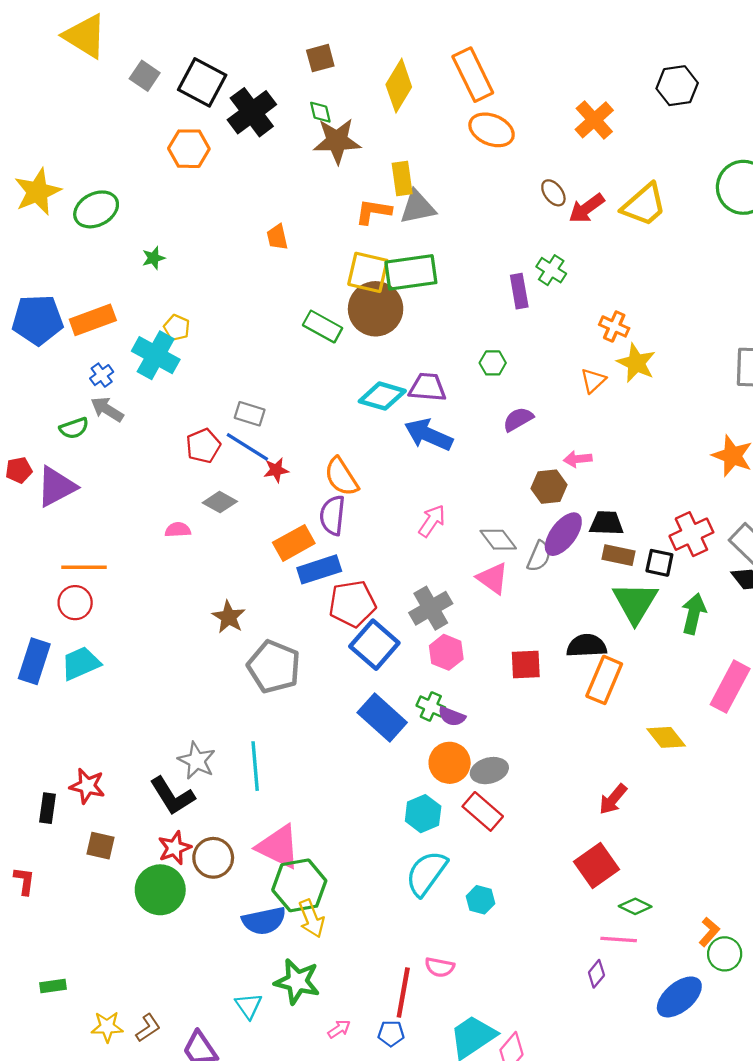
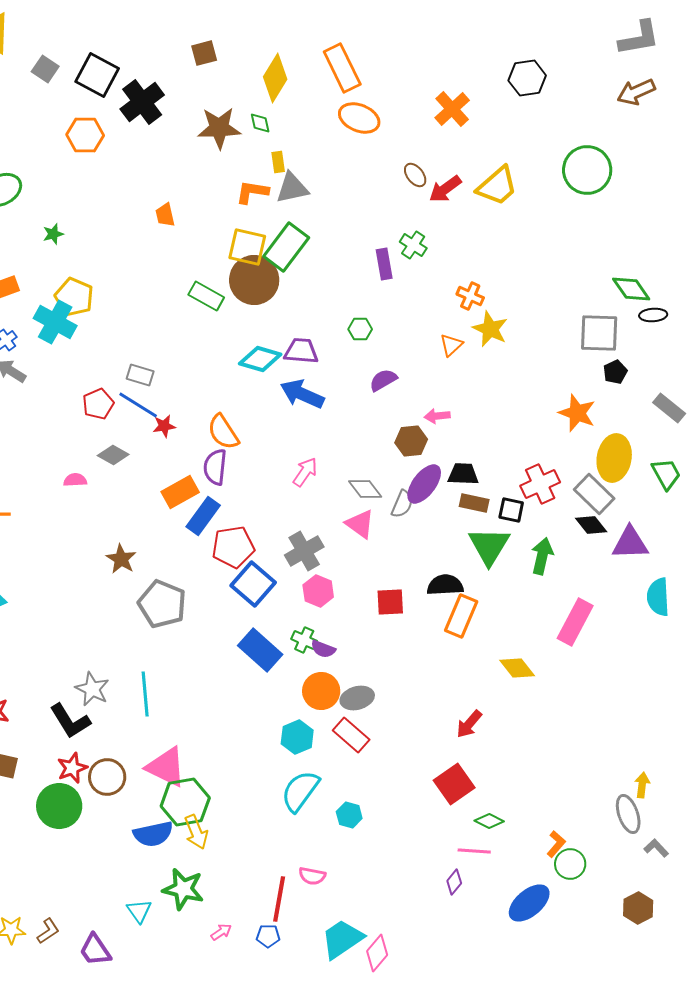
green diamond: (320, 112) -> (260, 123), moved
yellow rectangle: (402, 178) -> (278, 162), size x0.7
green rectangle: (411, 272) -> (286, 247), turned -45
yellow pentagon: (177, 328) -> (74, 297), size x1.6
blue rectangle: (319, 569) -> (203, 516), turned -36

